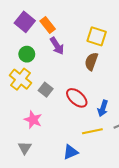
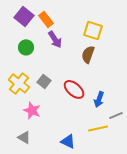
yellow cross: (21, 79) -> (19, 83), moved
yellow line: (92, 131) -> (98, 128), moved
gray triangle: (25, 148) -> (24, 137), turned -32
blue triangle: (71, 152) -> (68, 141), turned 49

